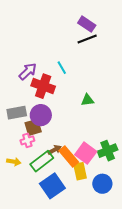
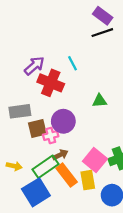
purple circle: (41, 115) -> (63, 121), moved
pink cross: (27, 140) -> (51, 136), moved
orange rectangle: (69, 156) -> (67, 175), moved
blue square: (52, 186) -> (36, 192), moved

